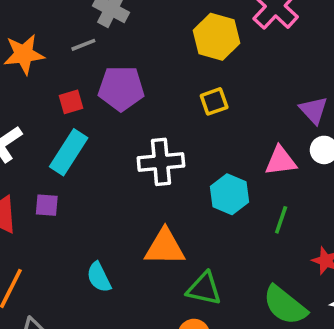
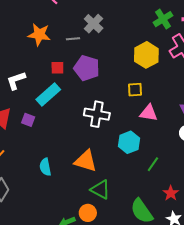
pink triangle: (281, 161) -> (149, 113), moved

